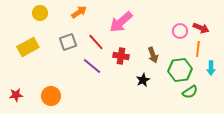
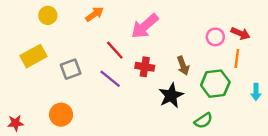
gray square: (68, 42) -> (71, 69), moved
cyan arrow: (211, 68) -> (256, 92), moved
black star: (143, 80) -> (171, 96), size x1.5
green semicircle: (190, 92) -> (203, 121), moved
red star: (16, 95) -> (16, 123), moved

